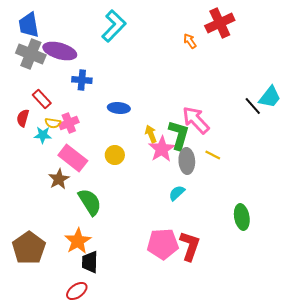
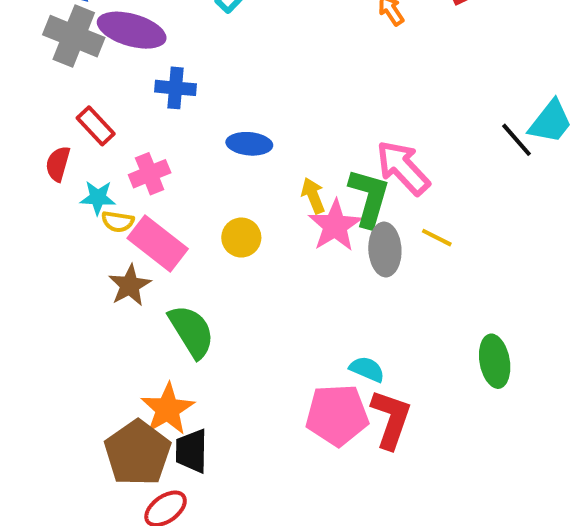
yellow semicircle: (53, 123) -> (118, 222), moved
cyan semicircle: (177, 193) -> (367, 369), moved, turned 66
brown pentagon: (29, 248) -> (138, 453), moved

